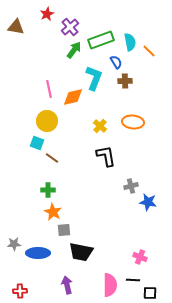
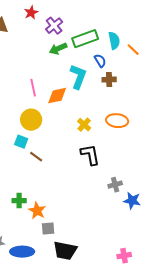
green arrow: (74, 50) -> (58, 49), turned -150
green cross: (48, 190) -> (19, 201), moved
pink cross: (140, 257) -> (124, 256), turned -32

